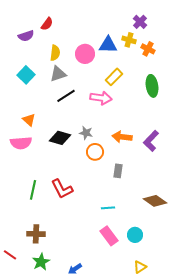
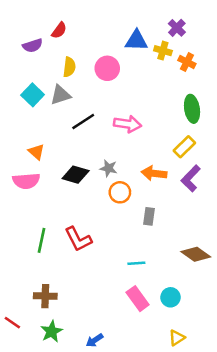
blue triangle: (108, 45) -> (136, 40), moved
gray triangle: (58, 74) -> (60, 95), moved
yellow rectangle: (114, 77) -> (184, 147), moved

